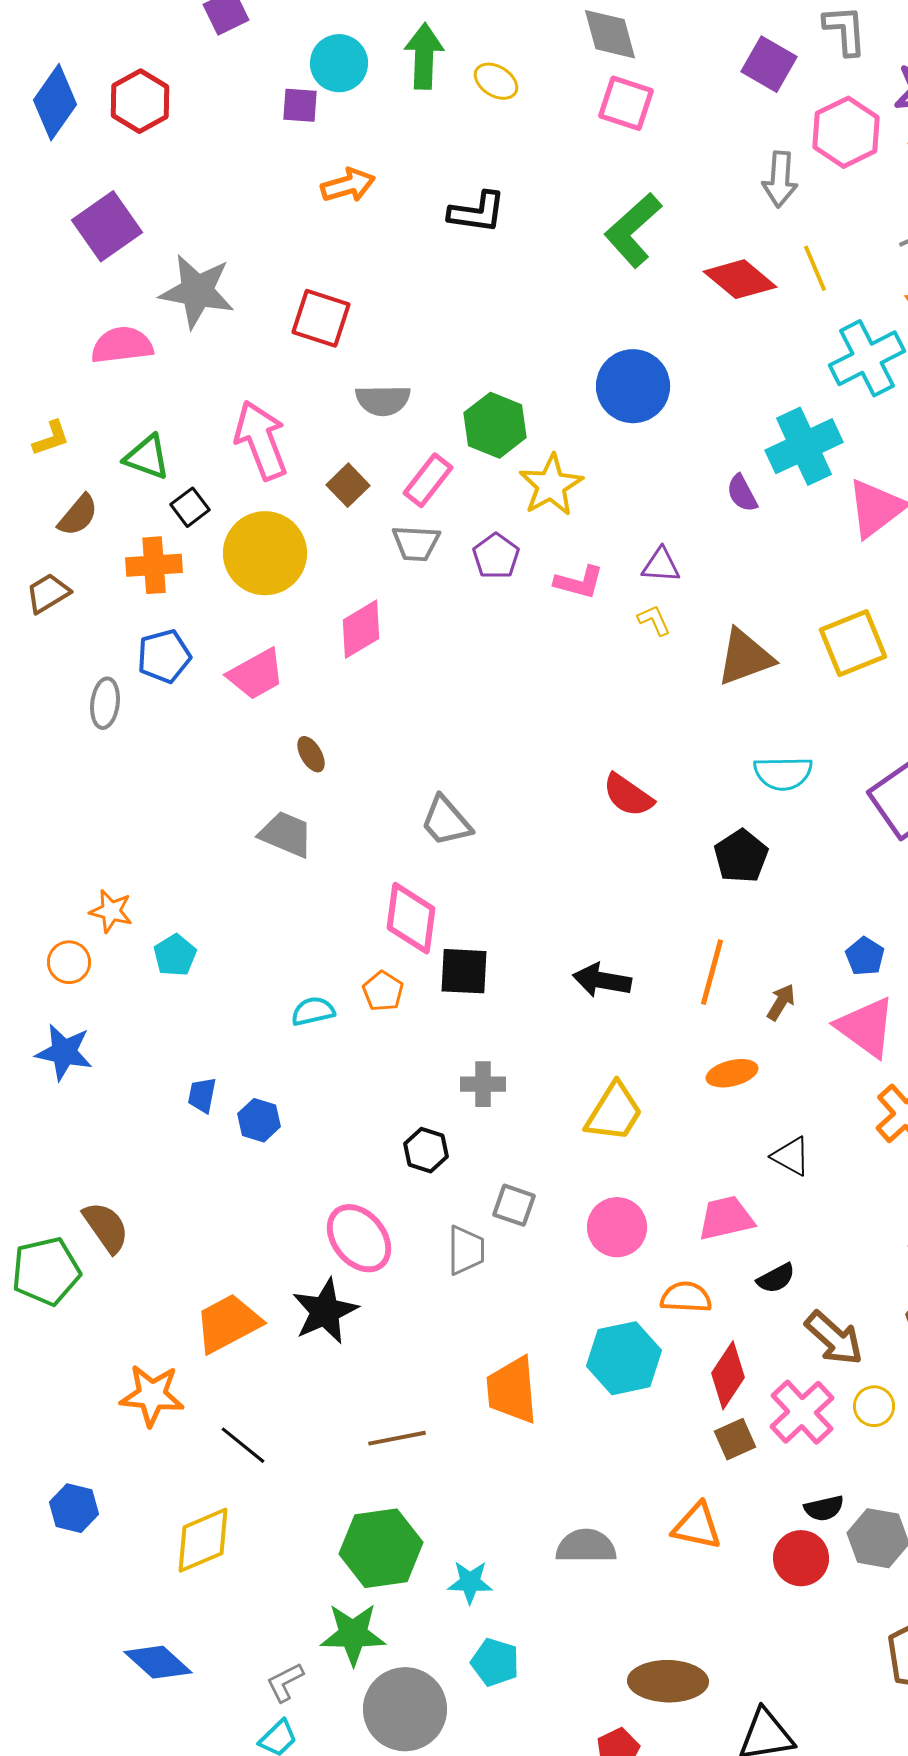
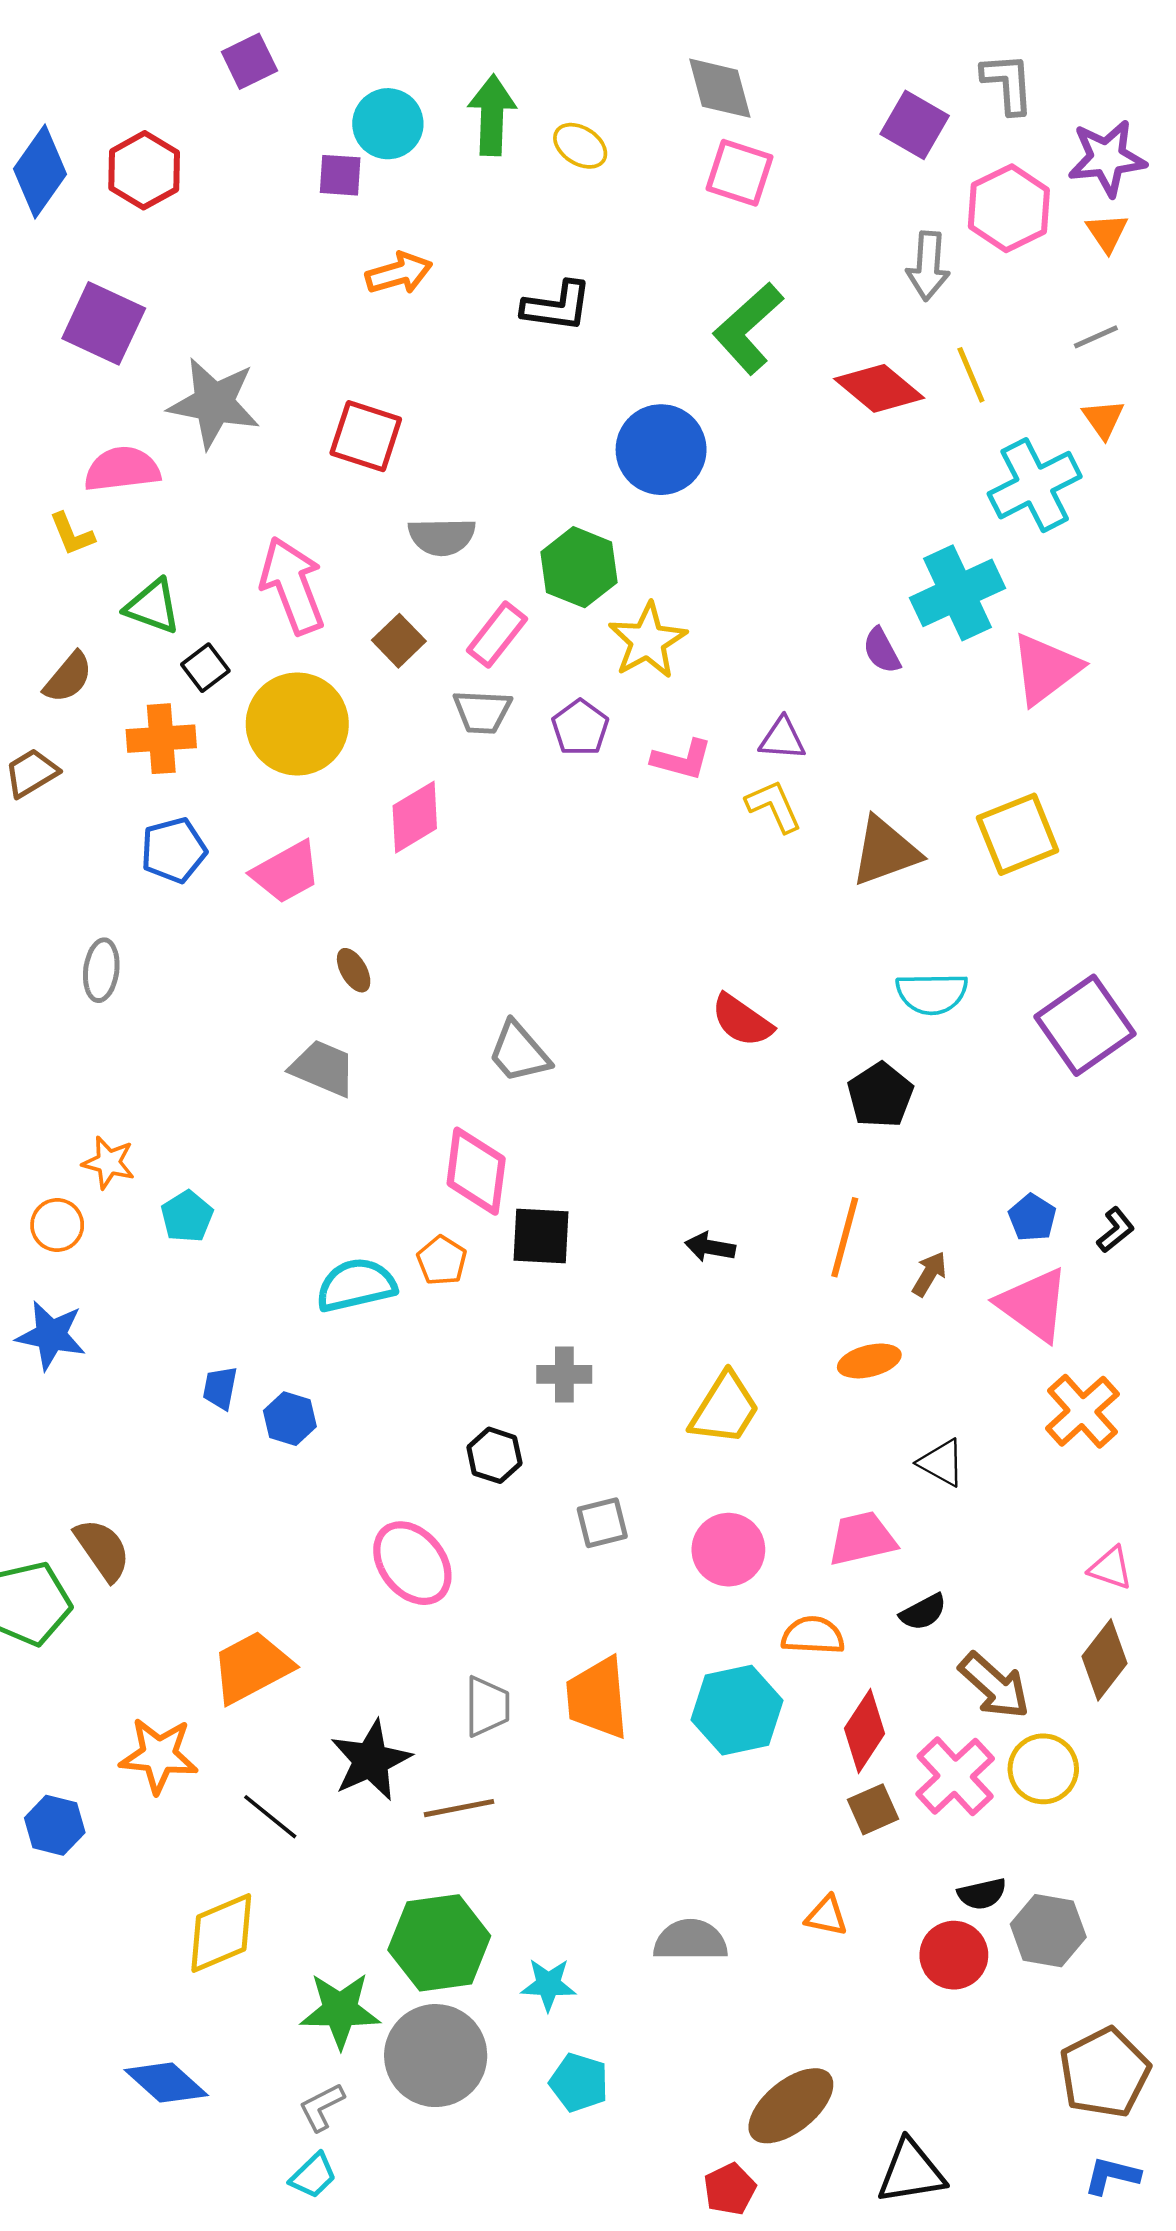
purple square: (107, 226) -> (104, 323), turned -30
blue circle: (633, 386) -> (661, 450), moved
yellow L-shape: (51, 438) -> (72, 534), moved, turned 87
yellow L-shape: (654, 620) -> (774, 806), size x1.4
gray ellipse: (105, 703) -> (101, 970), moved
black arrow: (602, 980) -> (710, 1247), size x0.7
cyan semicircle: (313, 1011) -> (356, 1285), size x1.5
gray square: (514, 1205) -> (602, 1523), turned -33
gray trapezoid: (466, 1250) -> (487, 1706), moved
black star: (325, 1311) -> (371, 1760), moved
orange trapezoid: (512, 1390) -> (597, 1698), moved
yellow circle: (874, 1406) -> (1043, 1769), size x1.4
blue hexagon: (74, 1508) -> (55, 1825), moved
orange triangle: (697, 1526) -> (826, 1916), size x0.7
green star: (353, 1634) -> (340, 2010), moved
brown ellipse: (668, 1681) -> (791, 2106), turned -40
gray circle: (405, 1709) -> (436, 2056), moved

